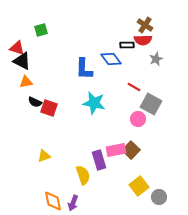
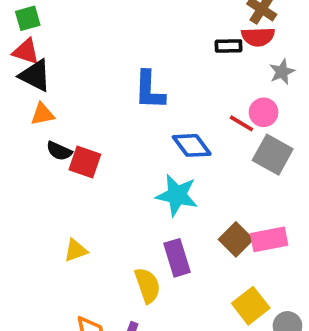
green square: (41, 30) -> (28, 18), moved
blue diamond: (111, 59) -> (192, 145), moved
cyan star: (94, 103) -> (177, 195), moved
pink circle: (138, 119) -> (264, 112), moved
pink rectangle: (116, 150) -> (269, 239), moved

